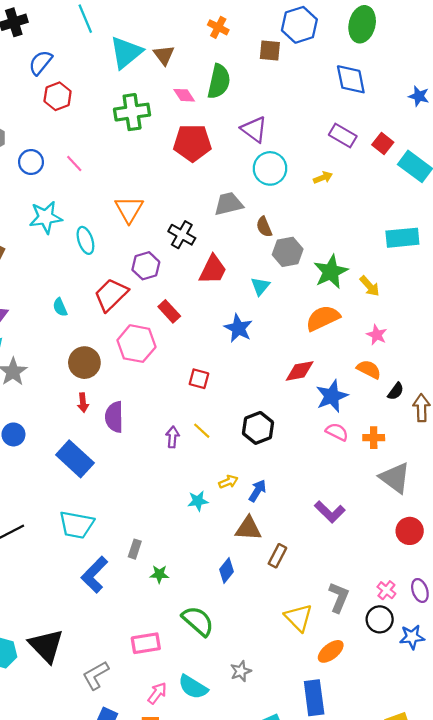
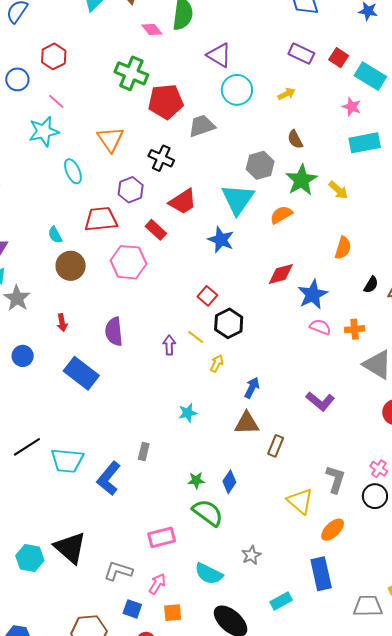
red hexagon: (58, 96) -> (54, 56), moved
green cross: (132, 112) -> (131, 73), moved, turned 36
red pentagon: (192, 143) -> (166, 102), moved
blue circle: (31, 162) -> (17, 79), moved
cyan star: (46, 217) -> (44, 132), moved
brown semicircle: (264, 227) -> (295, 139), moved
red trapezoid: (213, 270) -> (183, 202), moved, turned 36
cyan triangle: (260, 286) -> (238, 199), size x1.8
red trapezoid: (111, 295) -> (101, 219), turned 44
orange semicircle: (323, 318) -> (281, 215), moved, size x0.7
pink star: (377, 335) -> (352, 107), moved
brown circle: (84, 363) -> (71, 266), moved
orange semicircle: (369, 369) -> (343, 248), moved, turned 85
red square: (199, 379) -> (207, 296), moved, turned 30
red arrow: (83, 403) -> (62, 323), moved
black hexagon: (258, 428) -> (229, 323), moved
yellow arrow: (228, 482) -> (217, 363), moved, turned -36
cyan star: (198, 501) -> (188, 413), moved
cyan trapezoid: (77, 525) -> (67, 461), moved
blue diamond: (226, 570) -> (229, 482), moved
green star: (159, 574) -> (196, 480), moved
gray L-shape: (96, 675) -> (118, 571), turned 52
pink arrow: (157, 693) -> (157, 584), moved

